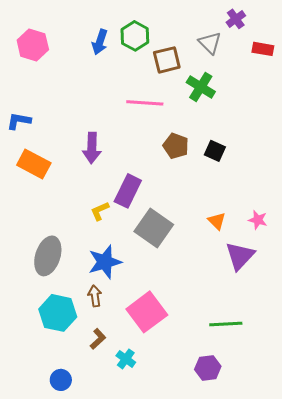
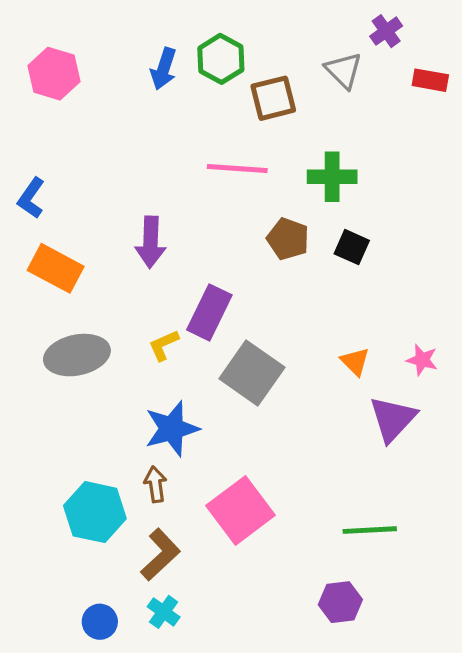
green cross: (201, 87) -> (332, 177), moved, turned -32
blue L-shape: (19, 121) -> (31, 198), turned -65
gray ellipse: (48, 256) -> (77, 355), moved, turned 60
brown L-shape: (98, 339) -> (160, 555), size x1.5
cyan cross: (126, 359) -> (164, 612), moved

